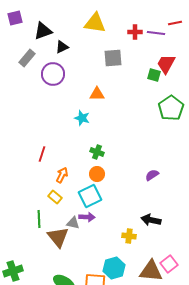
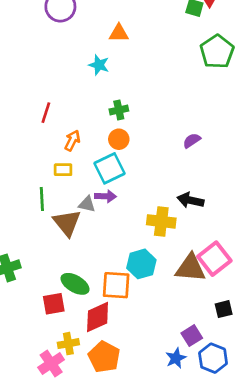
green cross: (97, 152) -> (119, 110), turned -32
yellow rectangle: (55, 197) -> (63, 170), turned -40
yellow cross: (129, 236) -> (161, 221), size x1.5
pink square: (169, 264) -> (214, 259), size x1.4

